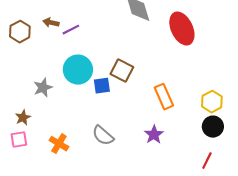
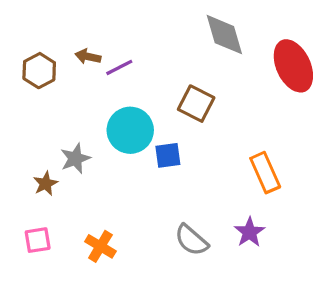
brown square: (122, 71) -> (196, 104), moved
brown star: (23, 118) -> (45, 184), moved
gray semicircle: (103, 136) -> (191, 240), moved

